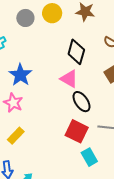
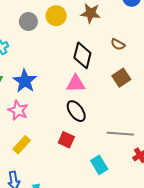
pink triangle: (69, 79) -> (76, 84), turned -30
black ellipse: (81, 102) -> (76, 111), moved
red square: (77, 131) -> (66, 140), moved, size x0.7

